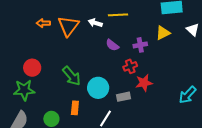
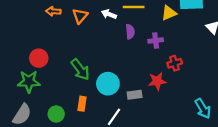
orange triangle: (68, 26) -> (80, 16), size x0.7
yellow triangle: (163, 33) -> (169, 13), moved
purple semicircle: (112, 45) -> (130, 32), moved, turned -136
red cross: (130, 66) -> (175, 63), moved
cyan arrow: (188, 95) -> (203, 109), moved, turned -78

